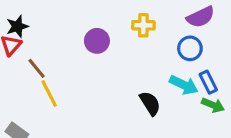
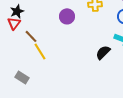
black semicircle: (150, 103) -> (103, 52), turned -98

